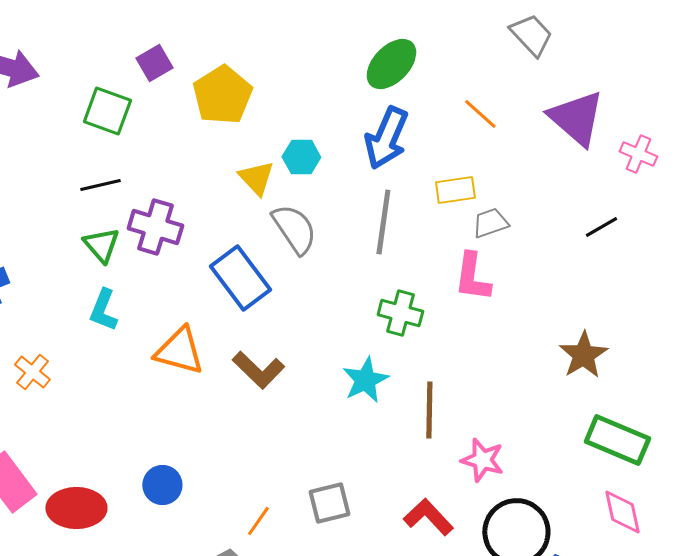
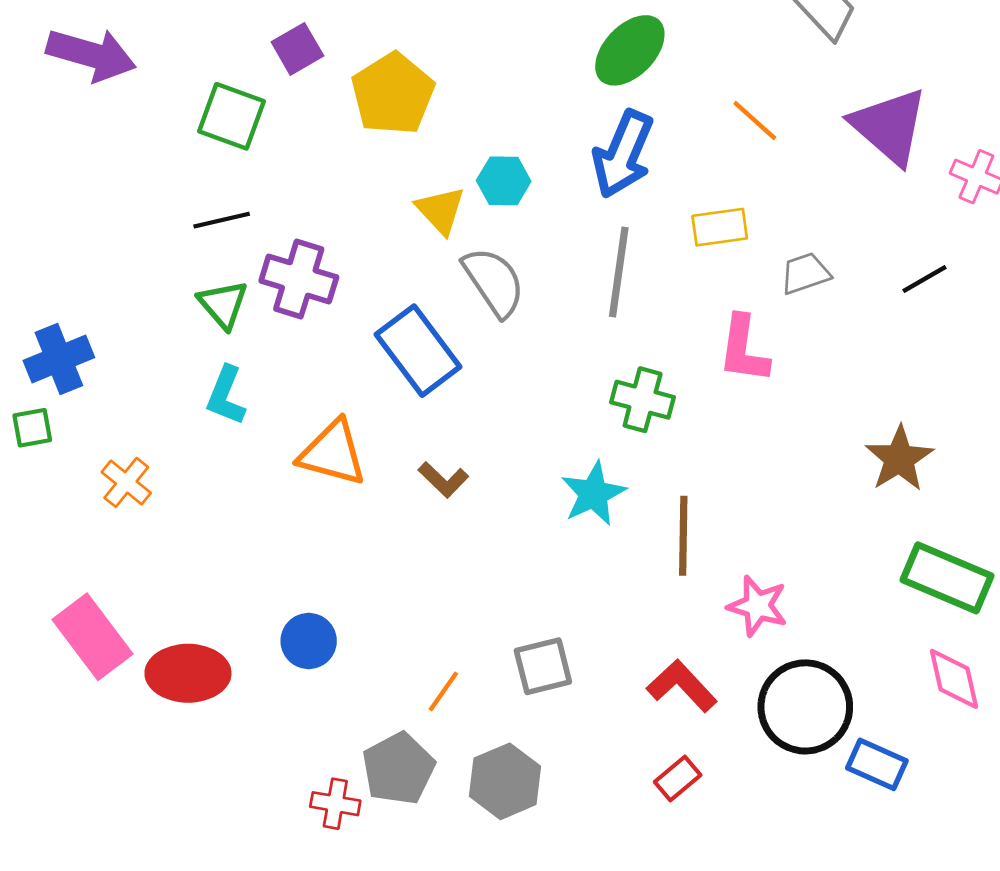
gray trapezoid: (490, 223) -> (805, 273), moved
brown L-shape: (258, 370) -> (443, 480), size x0.7

